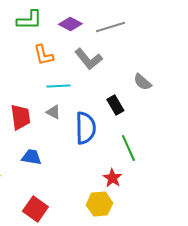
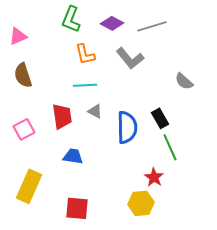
green L-shape: (29, 20) -> (71, 19), turned 112
cyan line: (58, 86) -> (85, 85), moved
black rectangle: (115, 105) -> (160, 118), moved
red square: (35, 209) -> (77, 208), turned -30

